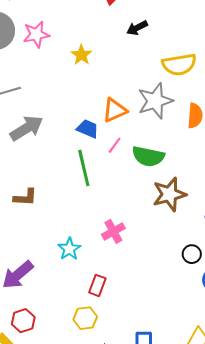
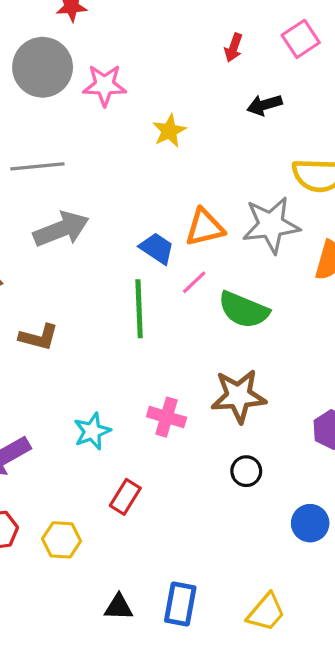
brown star: (169, 194) -> (239, 396), moved
pink cross: (113, 231) -> (167, 417), turned 35
black circle: (192, 254) -> (246, 471), moved
yellow hexagon: (85, 318) -> (62, 540), moved

